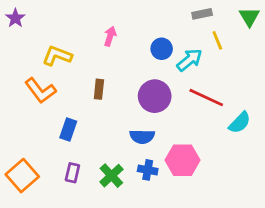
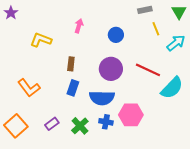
cyan arrow: (189, 60) -> (176, 43), moved
orange L-shape: (40, 91) -> (29, 88), moved
cyan semicircle: (240, 123) -> (172, 88), size x1.4
blue rectangle: (68, 130) -> (73, 88), moved
blue semicircle: (142, 137) -> (102, 98), size x1.4
purple rectangle: (72, 173) -> (52, 124), turned 40

